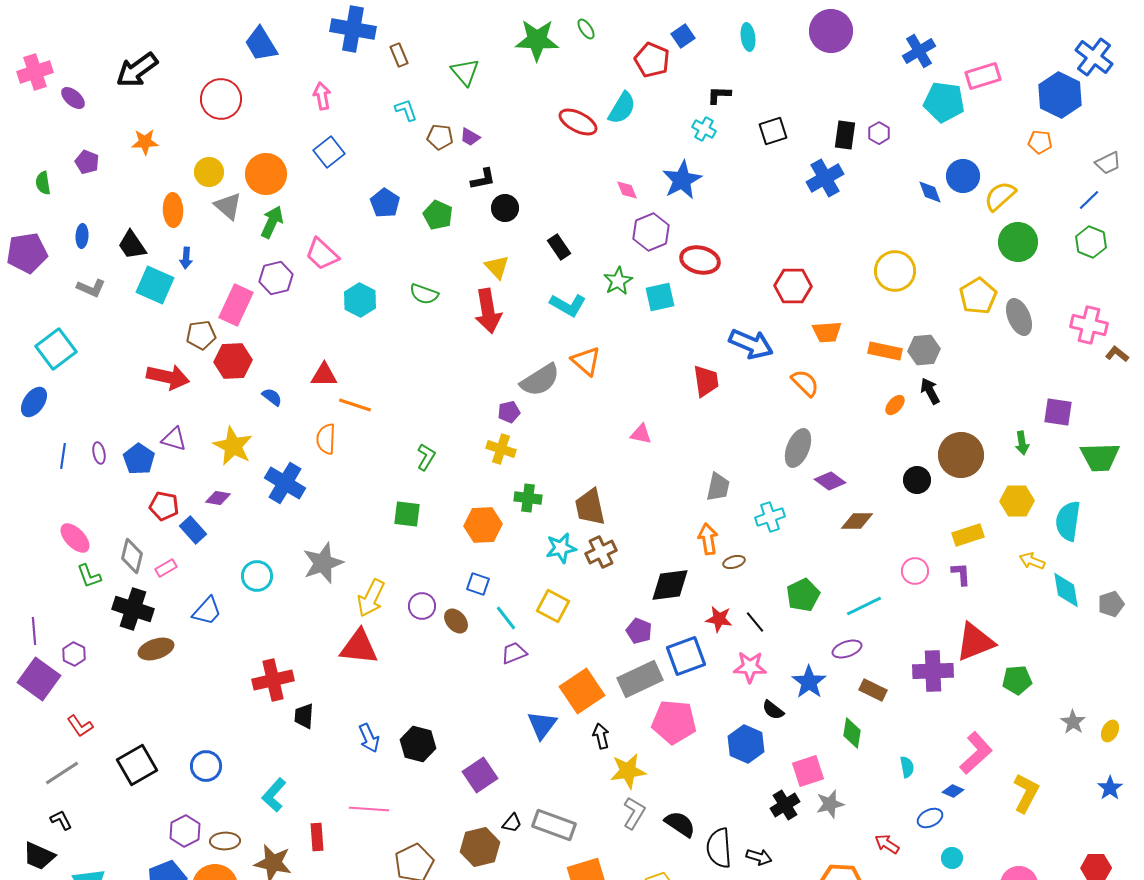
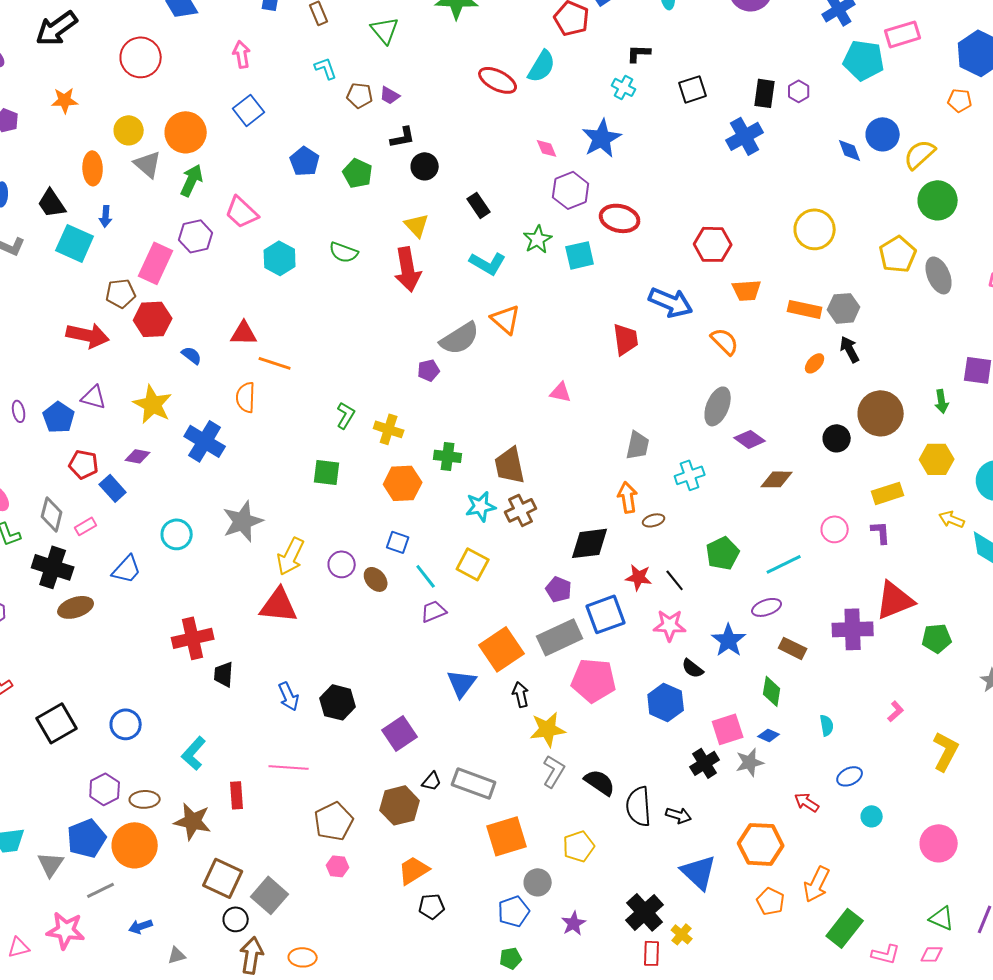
yellow cross: (501, 449) -> (389, 429), moved
pink L-shape: (976, 753) -> (896, 711), size x0.5
blue diamond: (953, 791) -> (769, 735), moved

